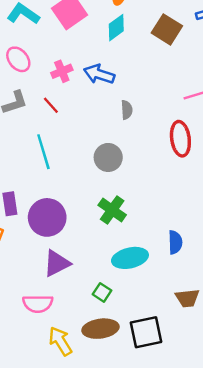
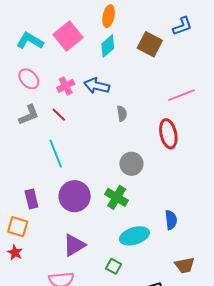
gray circle: (108, 157) -> (131, 164), moved
purple circle: (47, 217) -> (75, 196), moved

